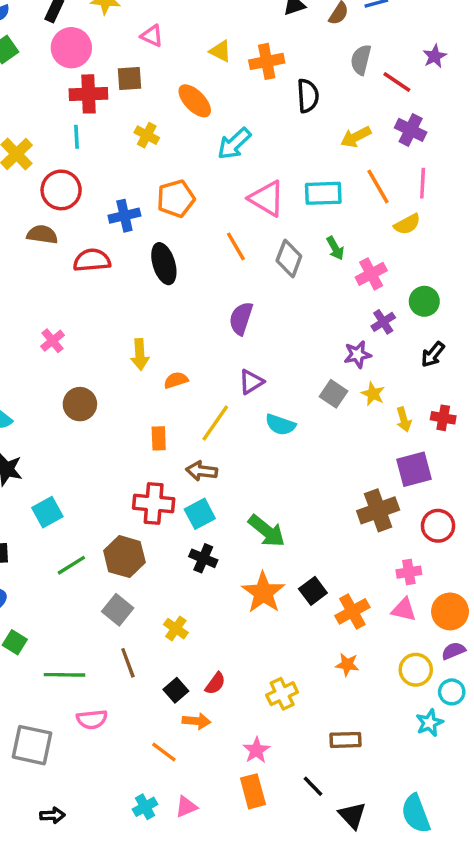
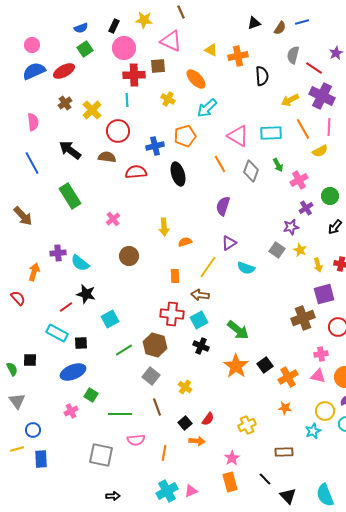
pink triangle: (152, 36) -> (171, 41), size x1.6
purple cross: (411, 130) -> (322, 96), size x1.4
cyan arrow: (234, 144) -> (207, 108), moved
cyan star: (429, 723) -> (313, 431), moved
orange line: (164, 752) -> (164, 453), moved, turned 63
cyan cross: (145, 807) -> (167, 491), size x1.5

